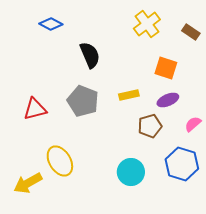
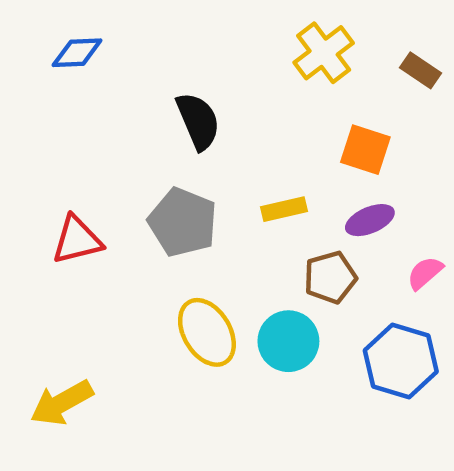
blue diamond: (51, 24) -> (77, 53), moved, turned -30
yellow ellipse: (60, 161) -> (207, 332), moved
cyan circle: (131, 172) -> (288, 341), moved

